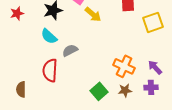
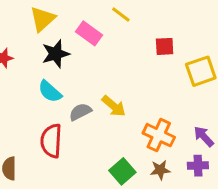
yellow arrow: (93, 14) -> (114, 106), moved

